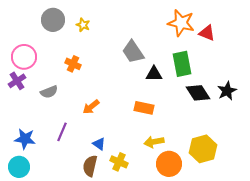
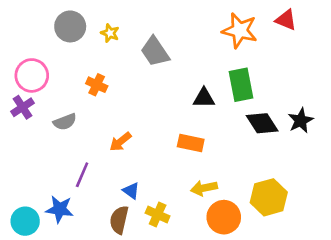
red triangle: (207, 33) -> (286, 20), moved
gray trapezoid: (133, 52) -> (155, 52), moved
blue star: (25, 139) -> (60, 209), moved

